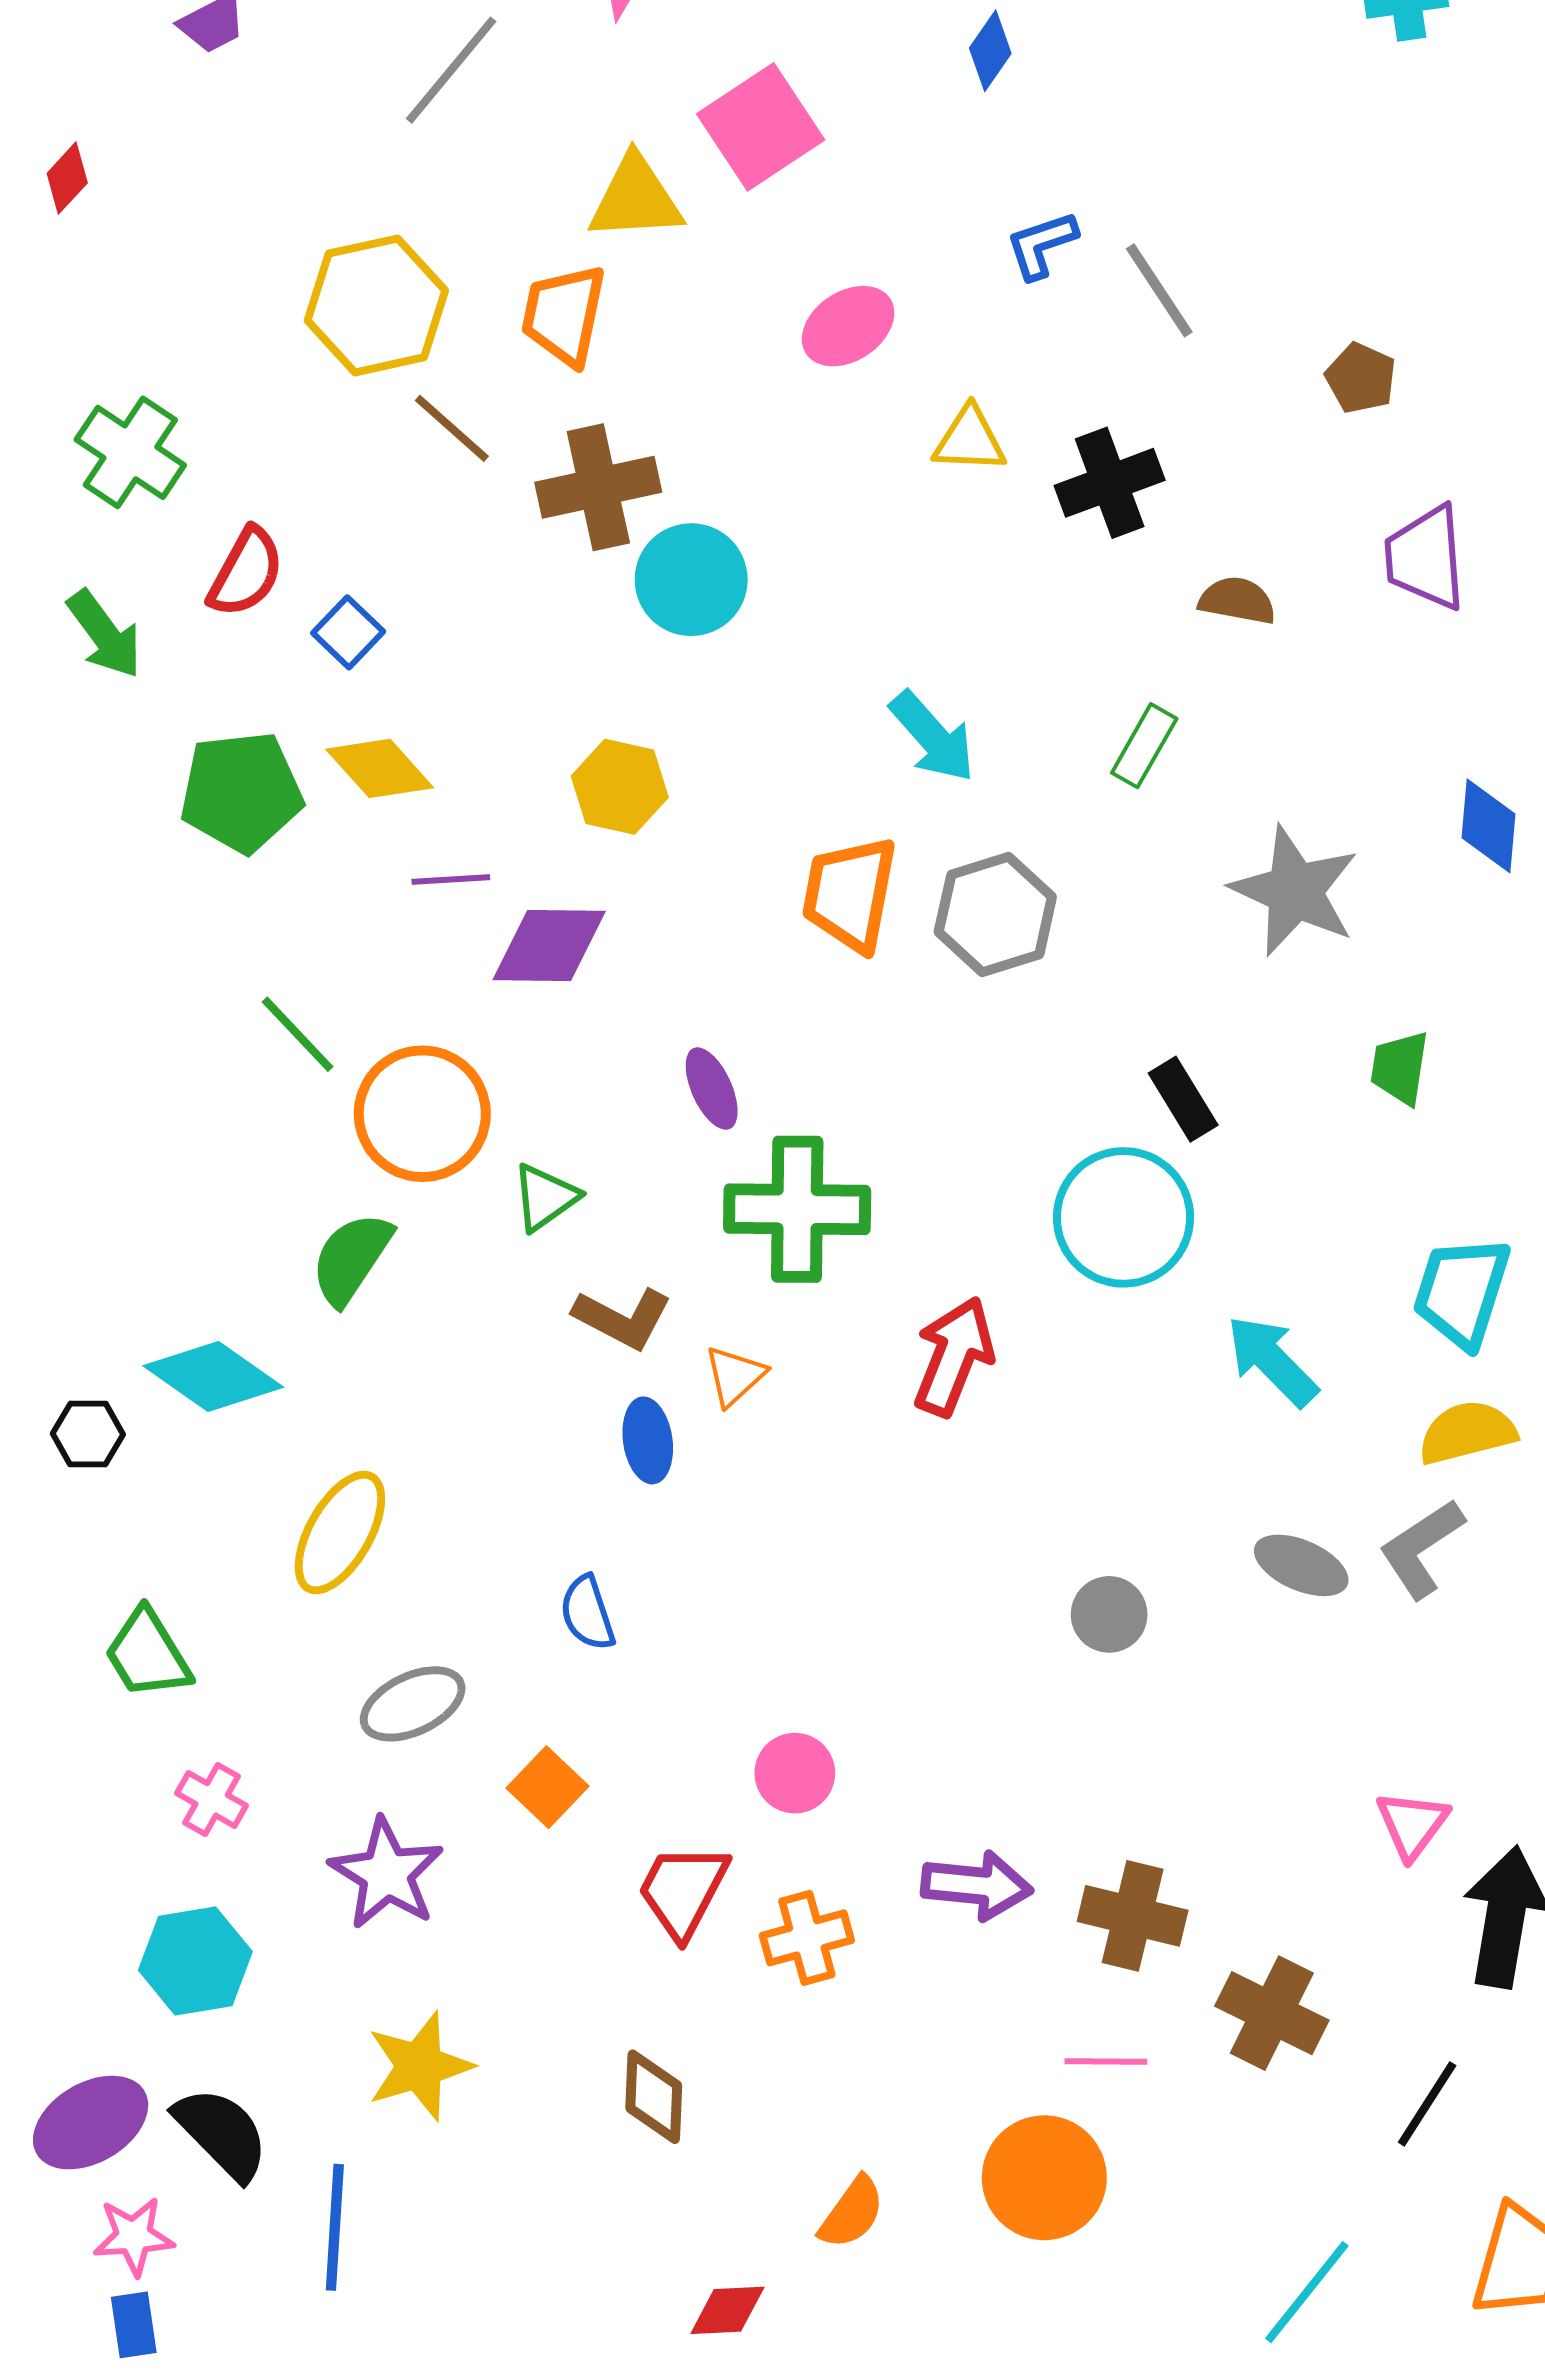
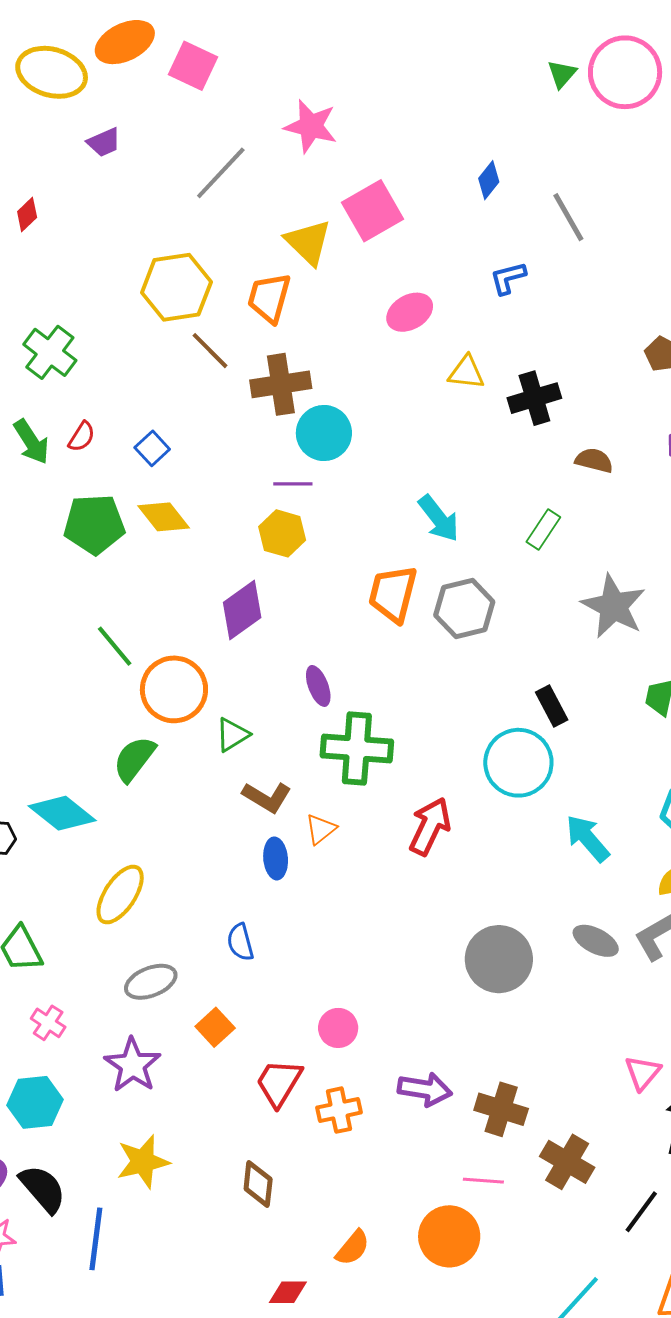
yellow triangle: (636, 198) -> (308, 242), turned 44
gray line: (1159, 290) -> (568, 217), moved
red semicircle: (246, 572) -> (82, 437), moved, size x0.7
purple line: (451, 879) -> (293, 484), moved
purple diamond: (549, 946) -> (242, 610), turned -40
gray circle: (1109, 1614) -> (499, 959), size x1.8

